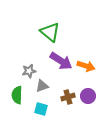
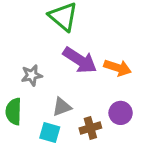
gray triangle: (42, 86) -> (62, 107), moved
brown cross: (68, 97) -> (90, 128), moved

